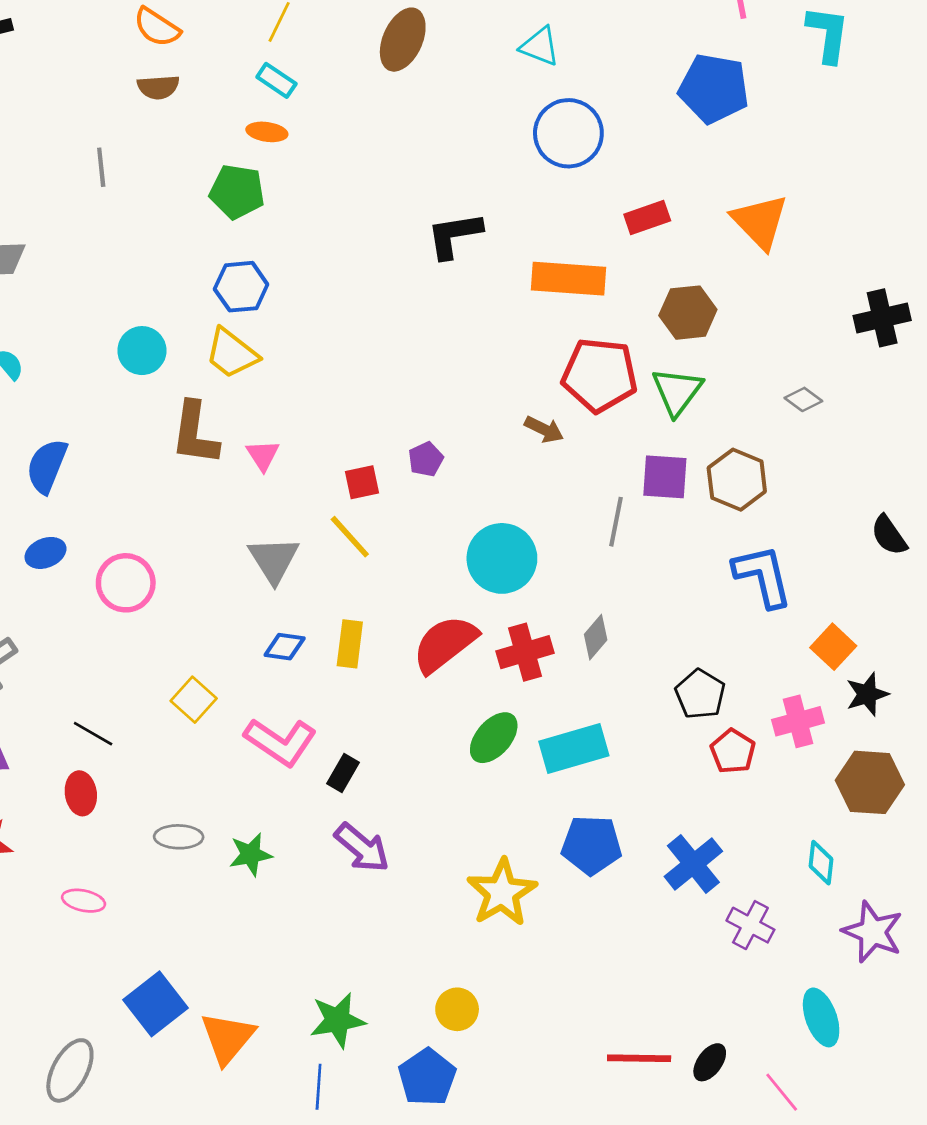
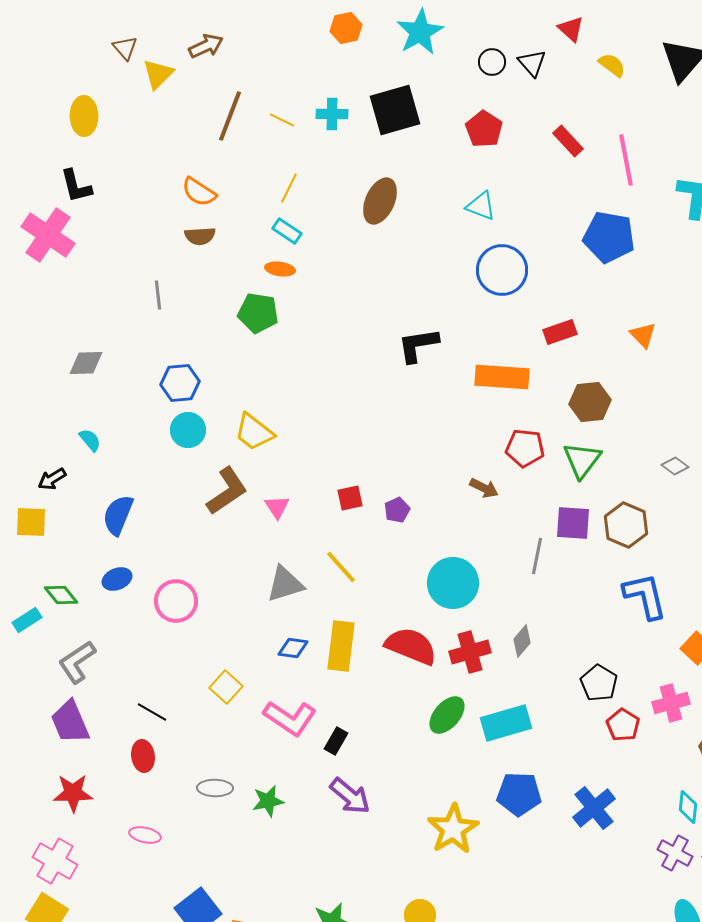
orange triangle: (760, 222) -> (643, 335), size x0.6
blue hexagon: (241, 287) -> (180, 383), moved
red pentagon: (600, 375) -> (525, 448), size x0.7
brown L-shape: (195, 433) -> (227, 491), turned -132
red square: (362, 482) -> (350, 498), moved
gray triangle: (274, 560) -> (285, 584), turned 45
yellow rectangle: (350, 644) -> (341, 646), size x1.4
red semicircle: (445, 644) -> (411, 646), turned 60
purple cross: (750, 925) -> (675, 853), moved

